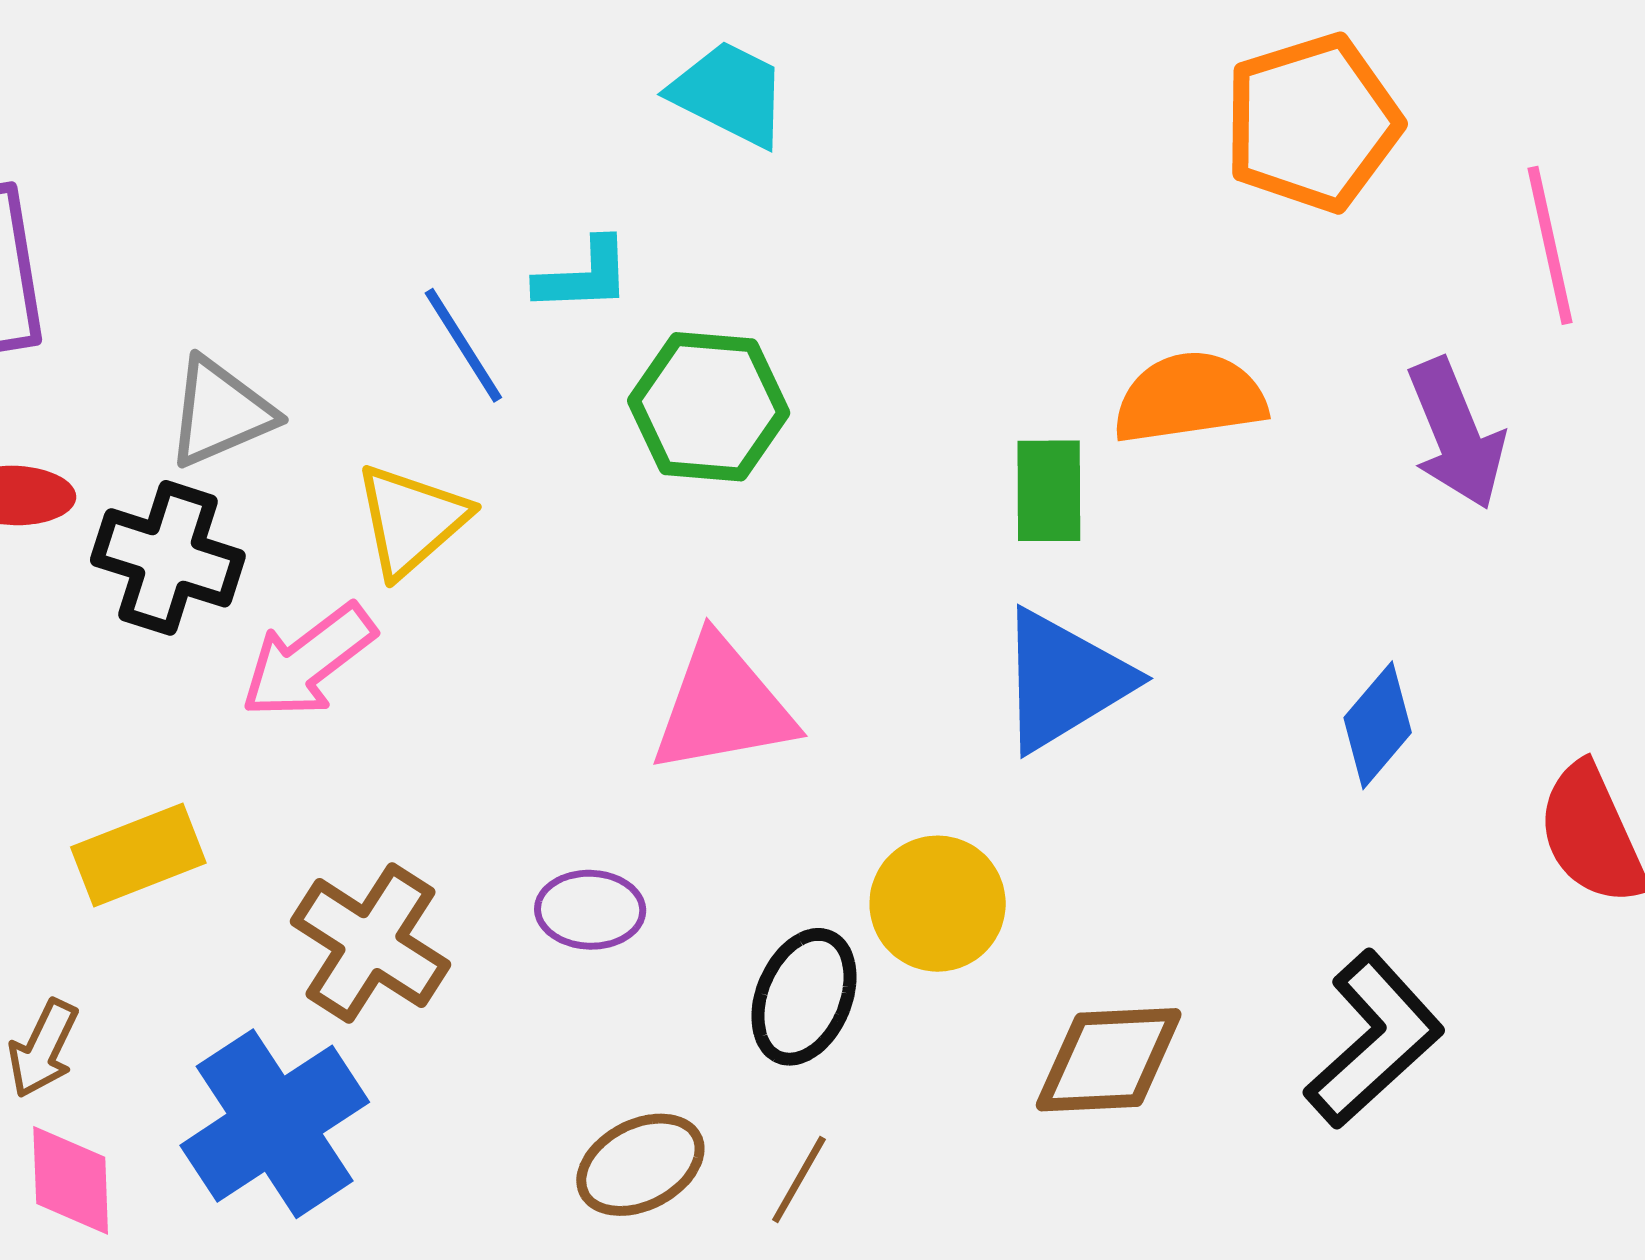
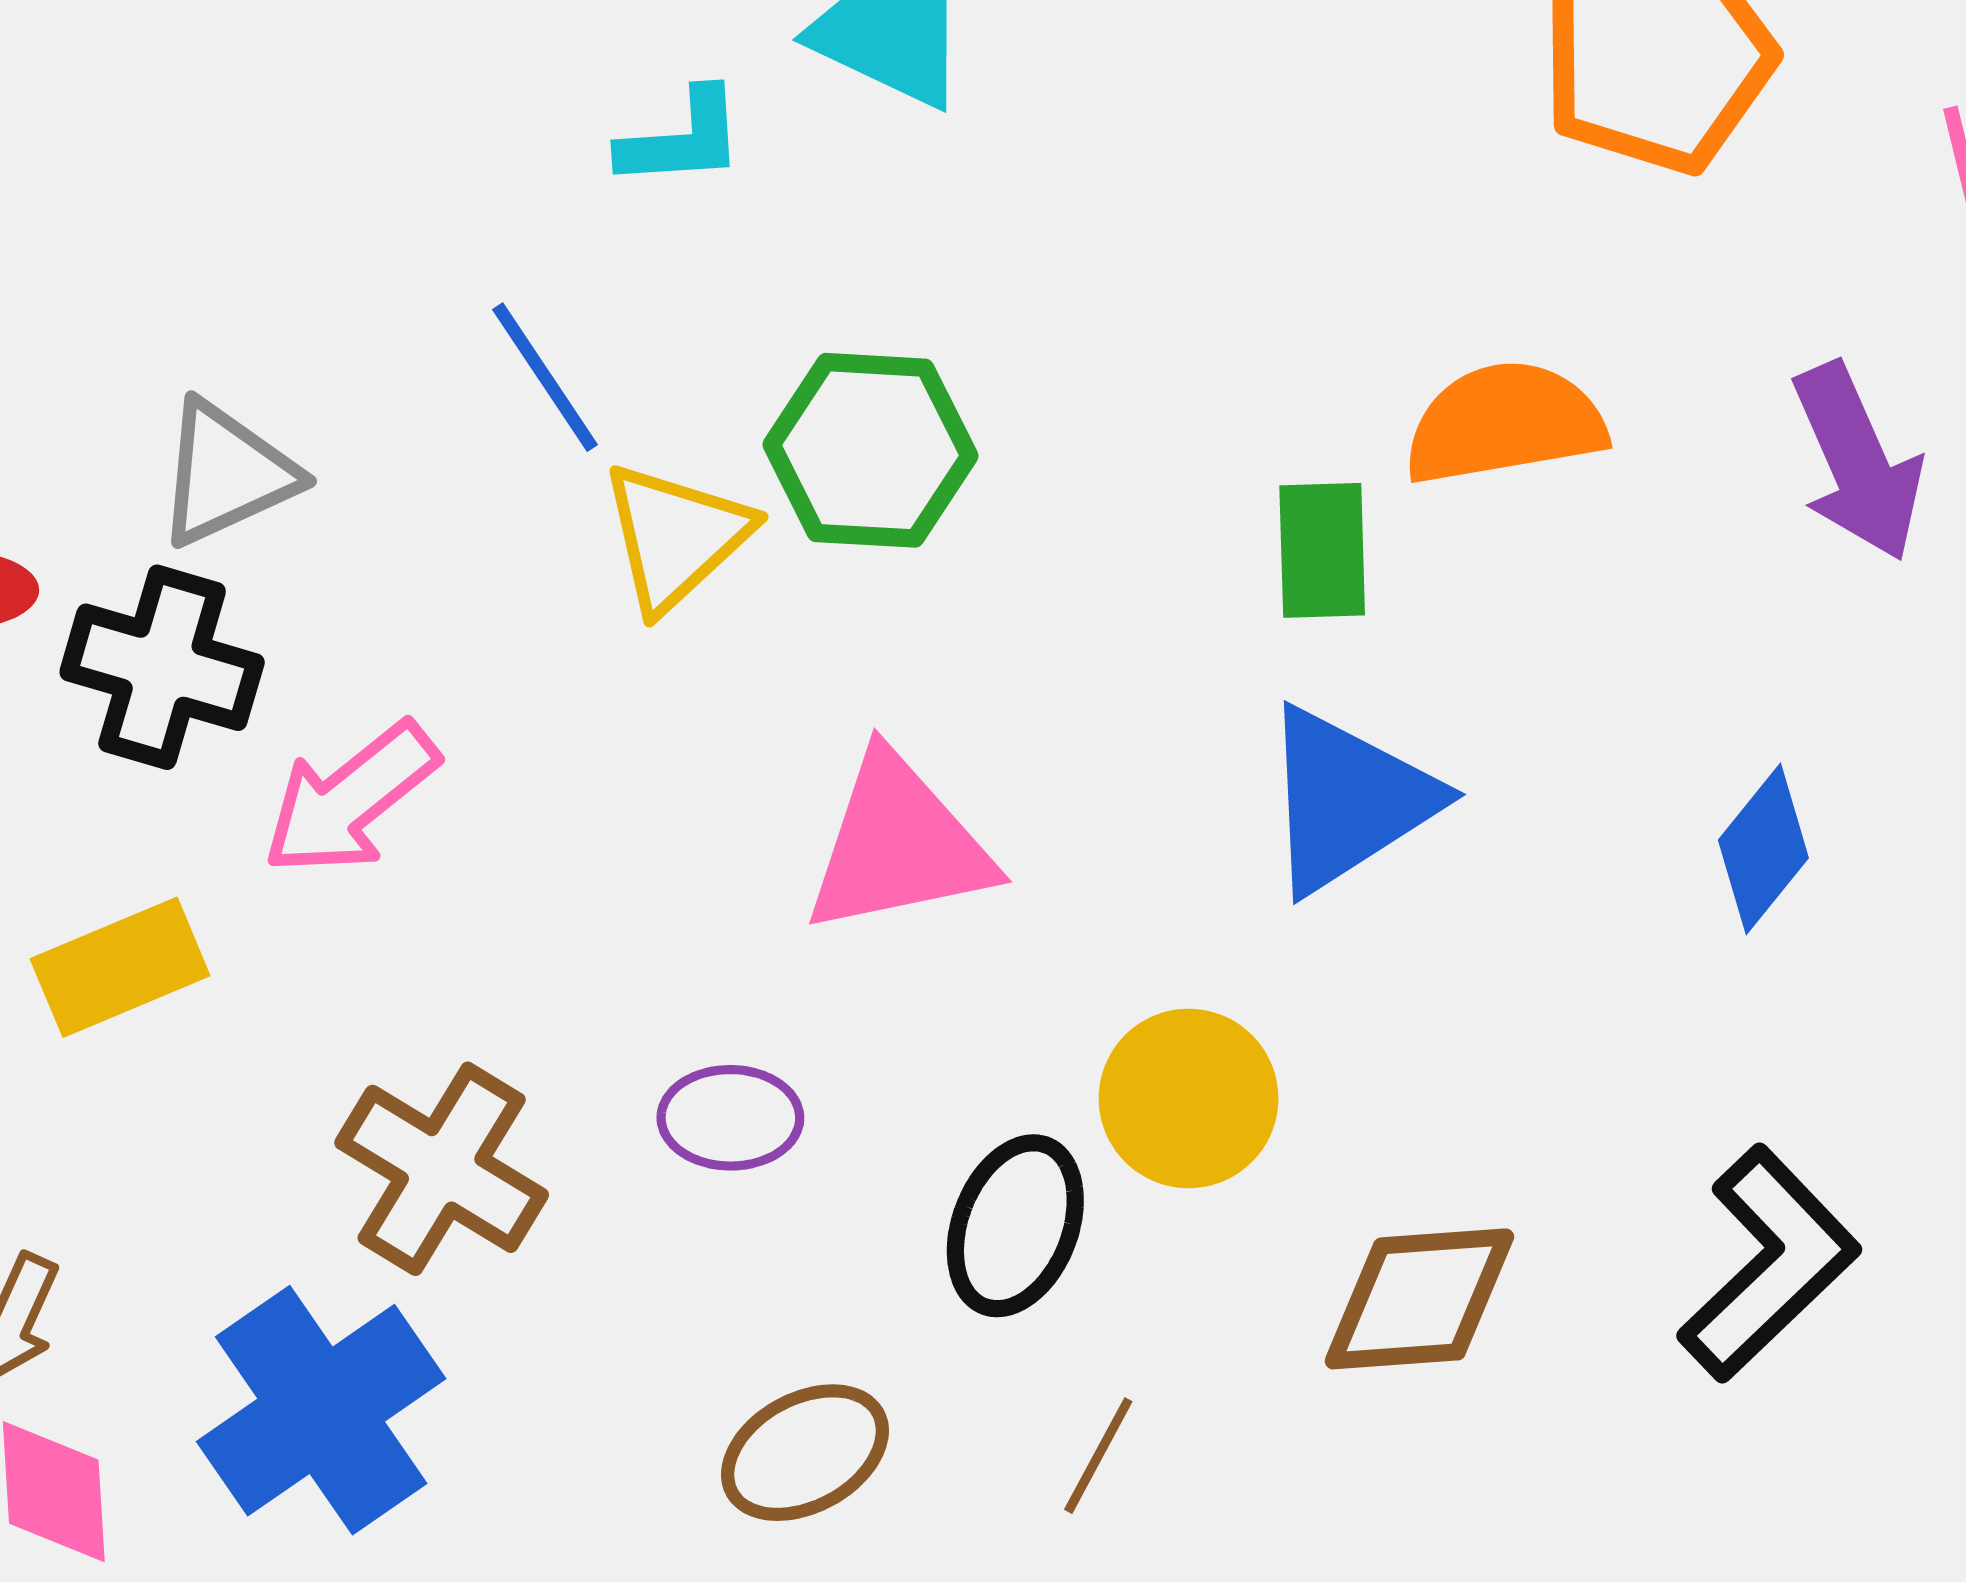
cyan L-shape: (584, 276) -> (682, 139), moved
yellow triangle: (411, 520) -> (676, 537), moved
yellow rectangle: (138, 855) -> (120, 967), moved
brown line: (799, 1179) -> (1098, 1456), moved

